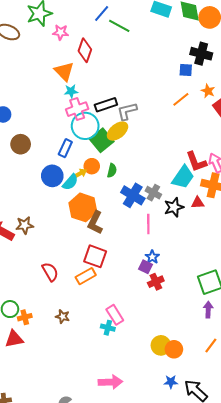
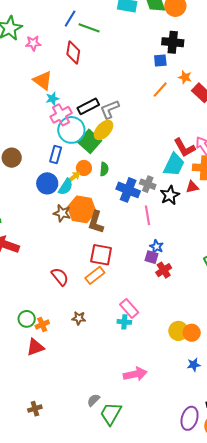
red diamond: (85, 50) -> (73, 52), moved
brown star: (25, 225) -> (62, 213), moved, turned 30

